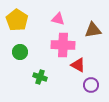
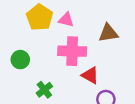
yellow pentagon: (17, 20) -> (40, 17), moved
green cross: (40, 77) -> (44, 90), turned 32

